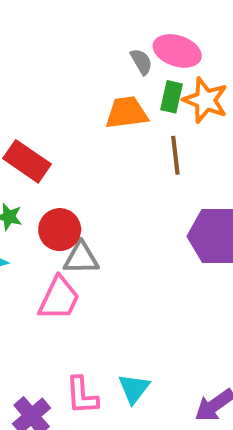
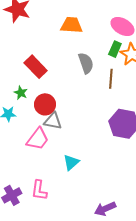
gray semicircle: (141, 62) -> (86, 63), moved, size x1.5
orange trapezoid: (127, 113) -> (71, 25), moved
cyan triangle: (134, 389) -> (71, 162), moved

